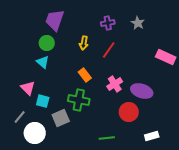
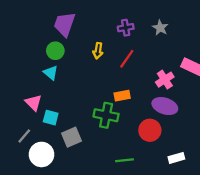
orange rectangle: (85, 75) -> (122, 96), moved, turned -64
pink cross: (115, 84) -> (165, 80), moved
green cross: (79, 100) -> (106, 115), moved

